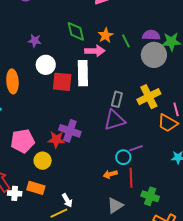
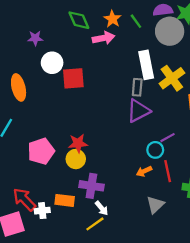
white rectangle: (83, 73) -> (146, 65), moved
purple cross: (70, 131) -> (91, 186), moved
yellow circle: (43, 161) -> (76, 159), moved

